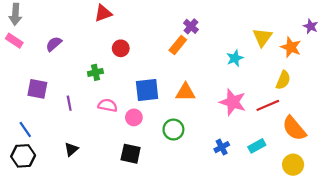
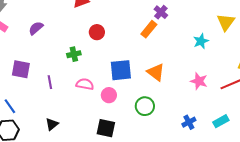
orange triangle: (185, 92) -> (156, 72), turned 36
pink star: (233, 102) -> (199, 81), size x0.7

